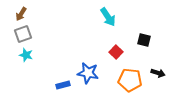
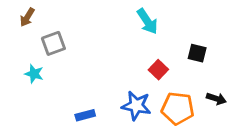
gray square: (23, 34) -> (53, 43), moved
blue star: (88, 73) -> (136, 106), moved

